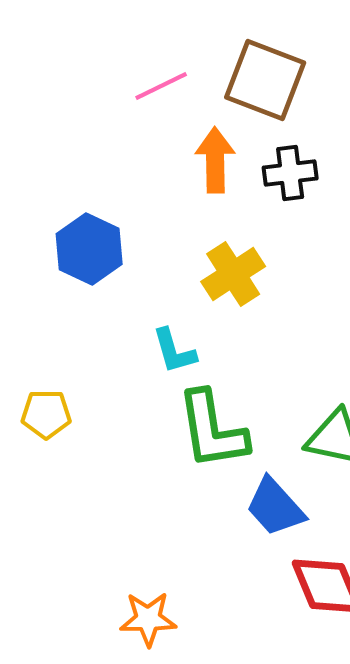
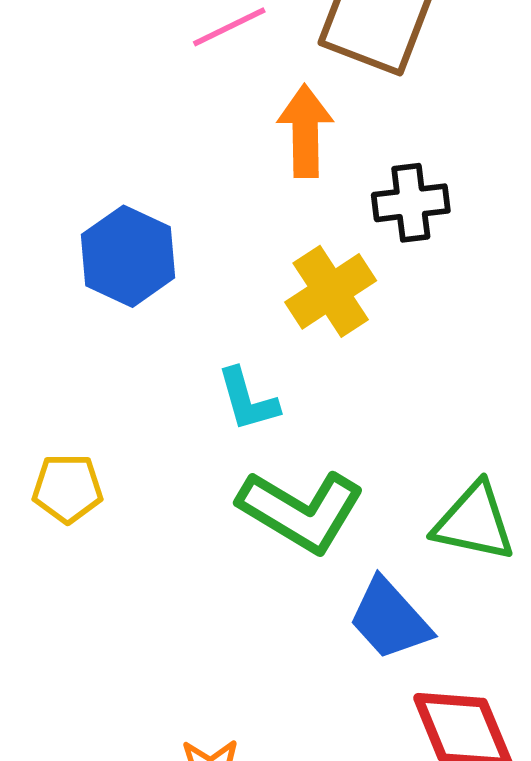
black cross: (290, 173) -> (411, 203), moved
green L-shape: (212, 430) -> (301, 511), turned -50

